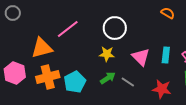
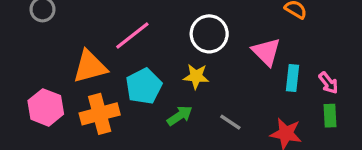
pink triangle: (141, 57) -> (266, 52), moved
green arrow: (108, 78) -> (180, 116), moved
cyan pentagon: (75, 82) -> (144, 86), moved

